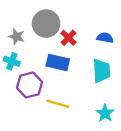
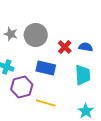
gray star: (17, 37) -> (11, 34), moved
red cross: (68, 38) -> (65, 47), moved

